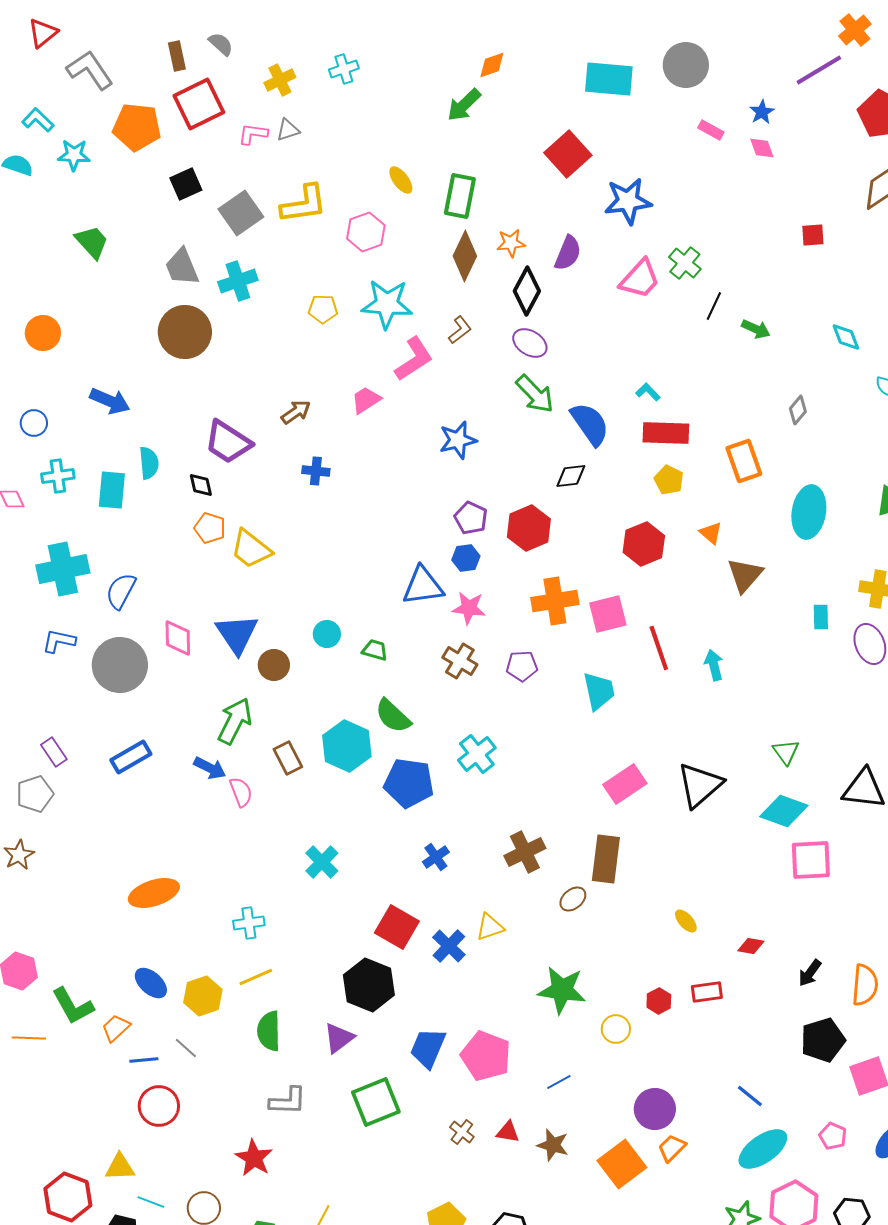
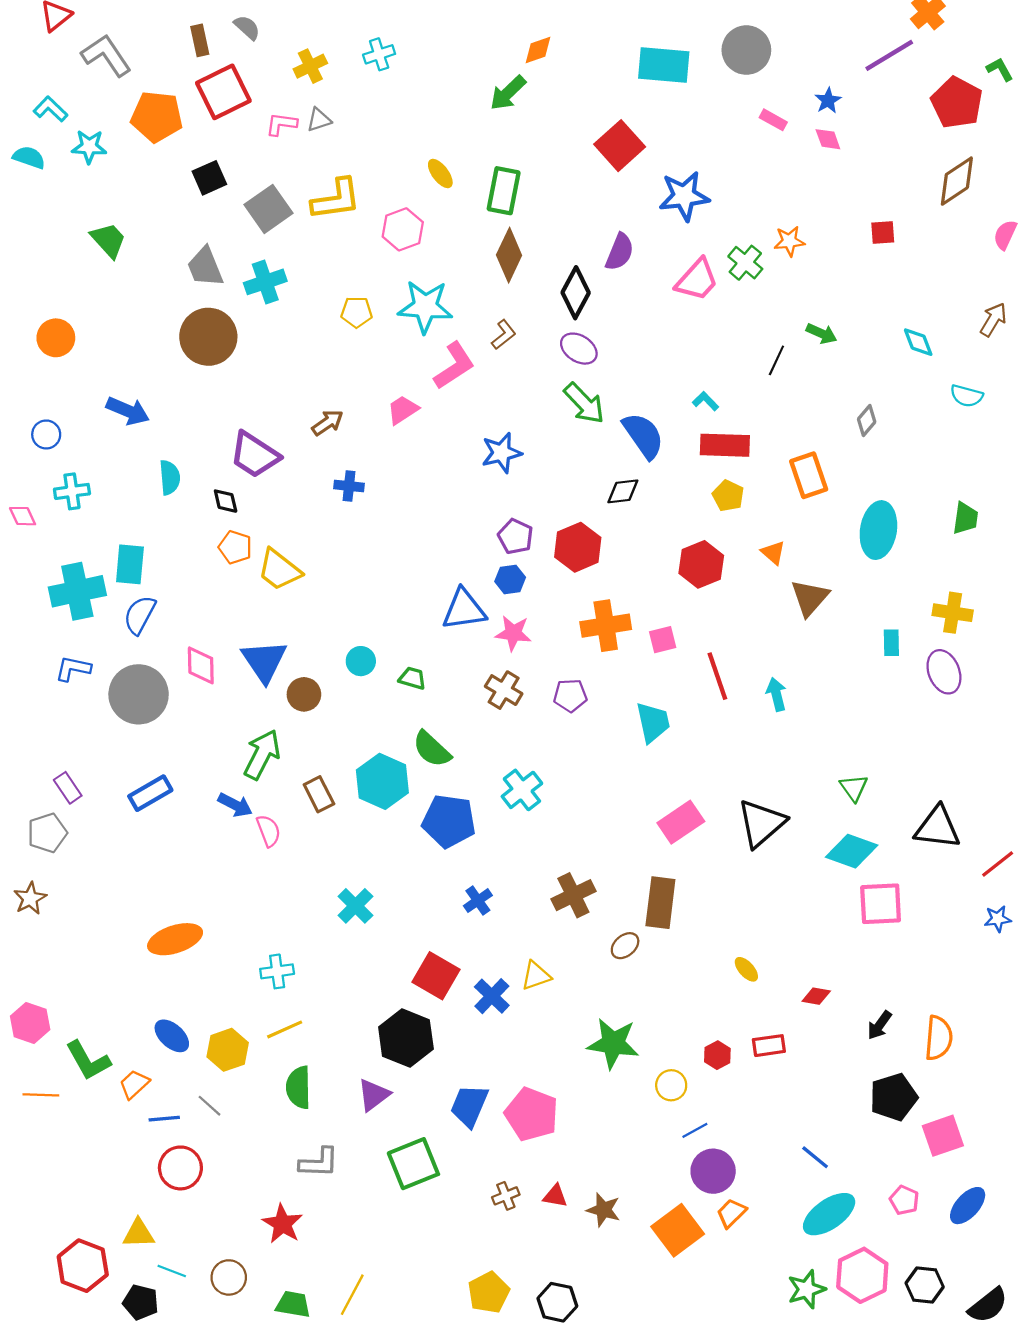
orange star: (511, 243) -> (789, 241), moved
black line: (714, 306) -> (776, 360), moved
cyan rectangle: (112, 490) -> (130, 564), moved
pink square: (608, 614) -> (663, 640), size x0.7
blue line: (559, 1082) -> (695, 1130), moved
brown cross: (462, 1132) -> (506, 1196), turned 30

